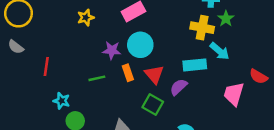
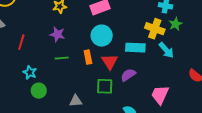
purple star: (112, 50) -> (57, 34), moved
cyan rectangle: (195, 65) -> (135, 48), moved
pink trapezoid: (234, 94) -> (160, 95), moved
green square: (153, 104) -> (105, 86), turned -36

